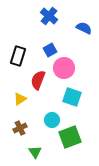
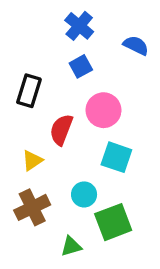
blue square: (50, 50) -> (81, 66), moved
brown cross: (20, 128) -> (32, 207), size x1.5
green triangle: (35, 152) -> (71, 246), moved, turned 48

